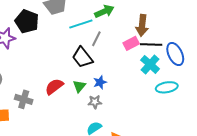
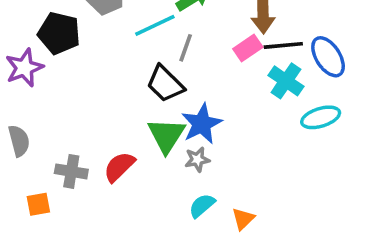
blue star: (100, 82) -> (202, 124), size x1.6
green triangle: (79, 86) -> (166, 135), size x1.6
red semicircle: (54, 87) -> (119, 167), moved

